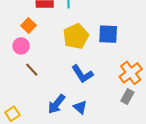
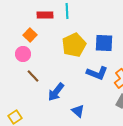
blue L-shape: (82, 74) -> (97, 73), moved, turned -35
blue arrow: (57, 104) -> (56, 92), moved

